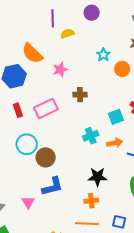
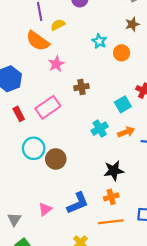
orange semicircle: (32, 53) -> (38, 41), moved
blue L-shape: (52, 186) -> (78, 203), moved
pink triangle: (28, 202) -> (45, 209), turned 32

